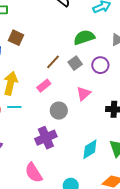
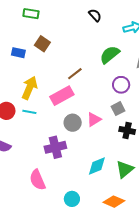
green semicircle: (84, 37) -> (110, 55), turned -30
gray square: (75, 63) -> (118, 109), moved
pink rectangle: (44, 86) -> (62, 96), size x1.6
pink triangle: (84, 94) -> (94, 120), moved

